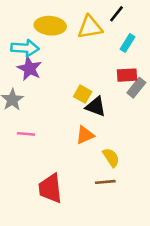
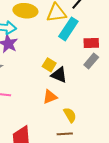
cyan rectangle: (128, 43) -> (68, 29), moved, size x1.6
red rectangle: (127, 75) -> (91, 43), moved

